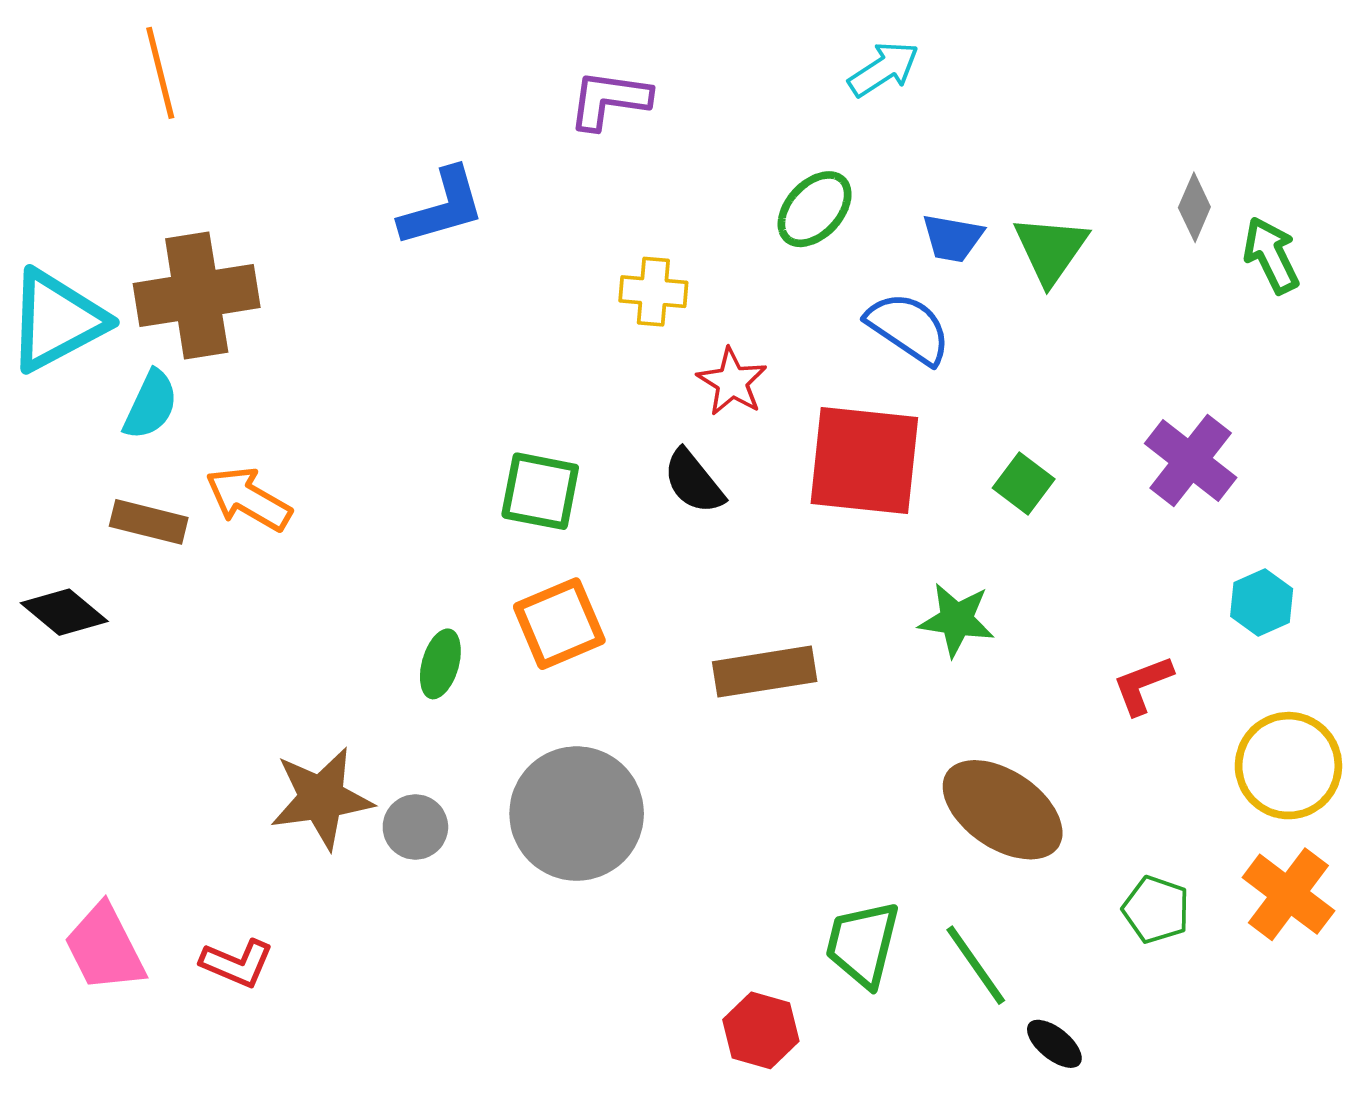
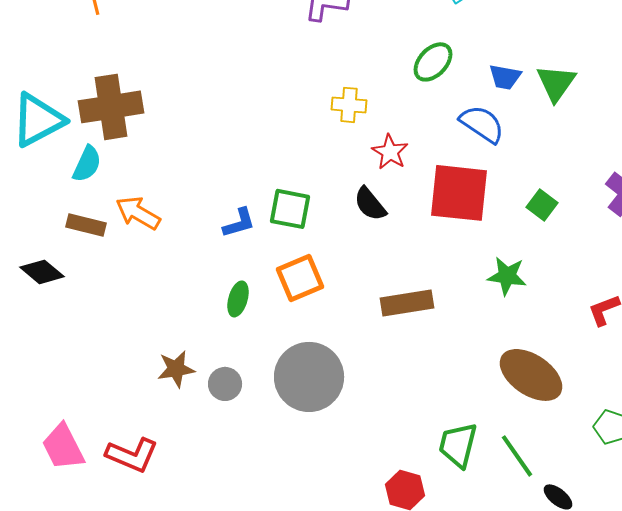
blue L-shape: (442, 207) -> (239, 223), moved, size x0.7
brown star: (321, 798) -> (176, 369), size x0.7
red L-shape: (237, 963) -> (132, 455), size x1.4

